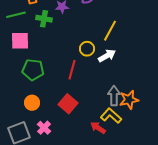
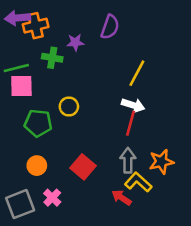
green line: (16, 15) -> (16, 68), moved
yellow circle: (87, 49) -> (69, 107), moved
white arrow: (107, 56) -> (133, 105), turned 48
red line: (72, 70) -> (130, 123), moved
gray arrow: (114, 96) -> (128, 160), moved

